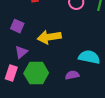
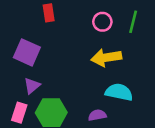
purple square: (17, 26) -> (27, 52), size x1.5
yellow arrow: (49, 37) -> (106, 58), moved

